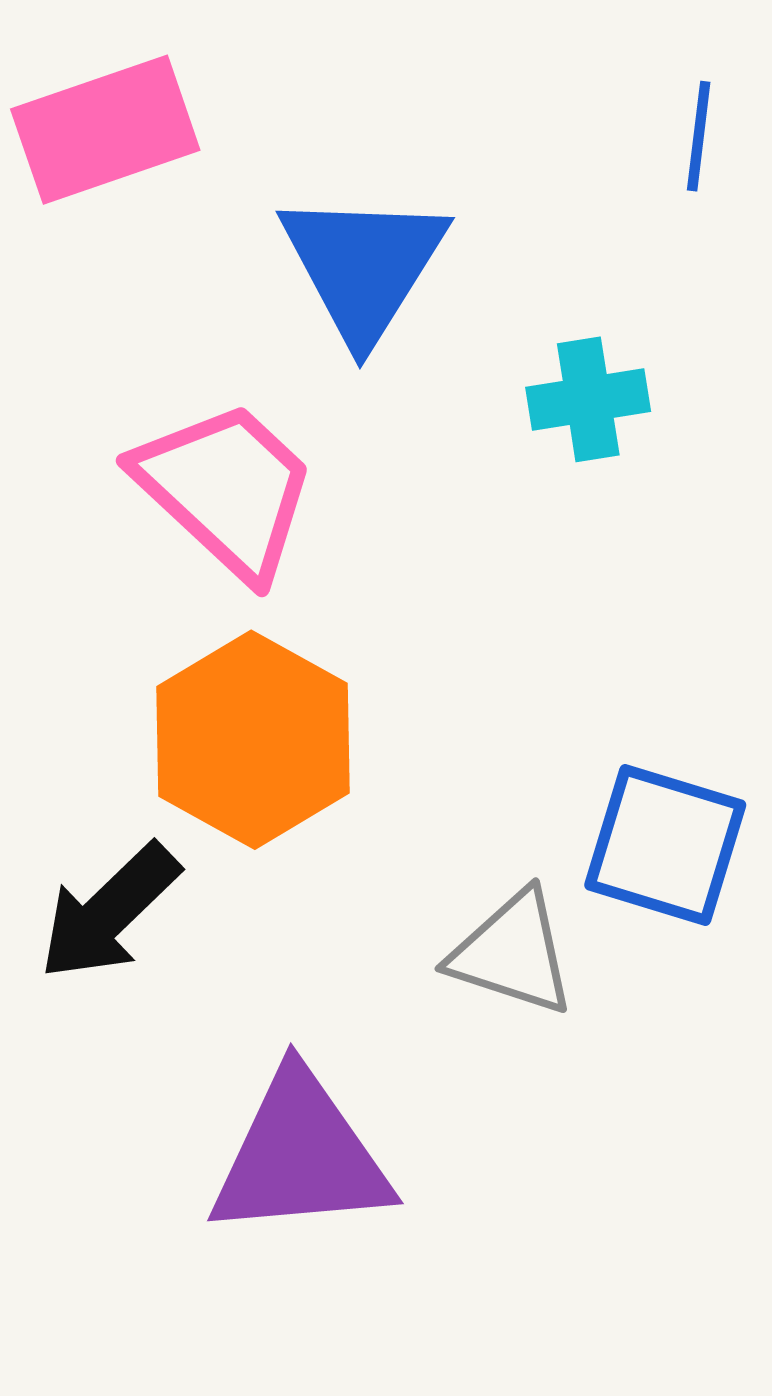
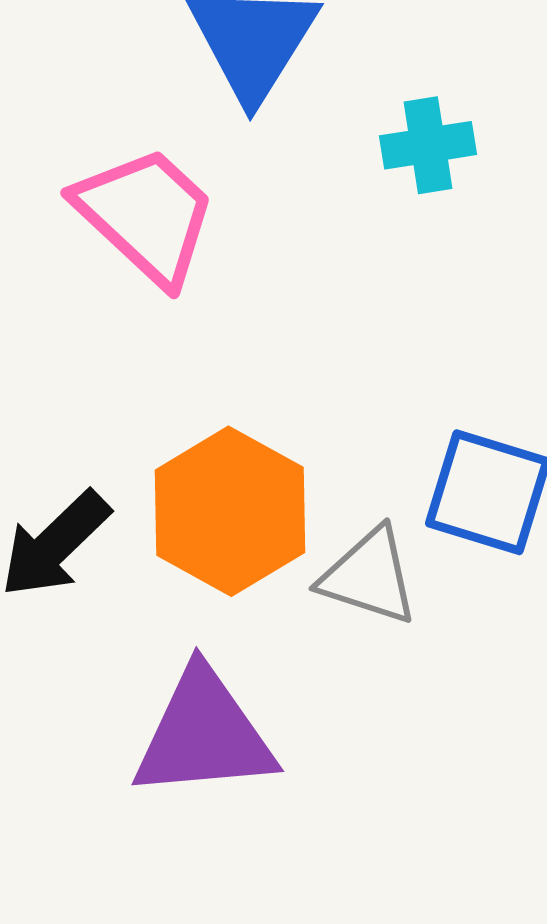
orange hexagon: (253, 740) -> (230, 511), moved

